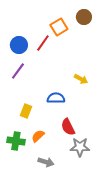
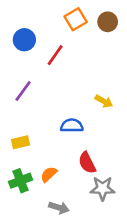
orange square: (59, 27) -> (76, 19), moved
blue circle: (19, 45) -> (24, 40), moved
yellow rectangle: (26, 111) -> (21, 142), moved, turned 56
green cross: (16, 141) -> (21, 181), turned -30

